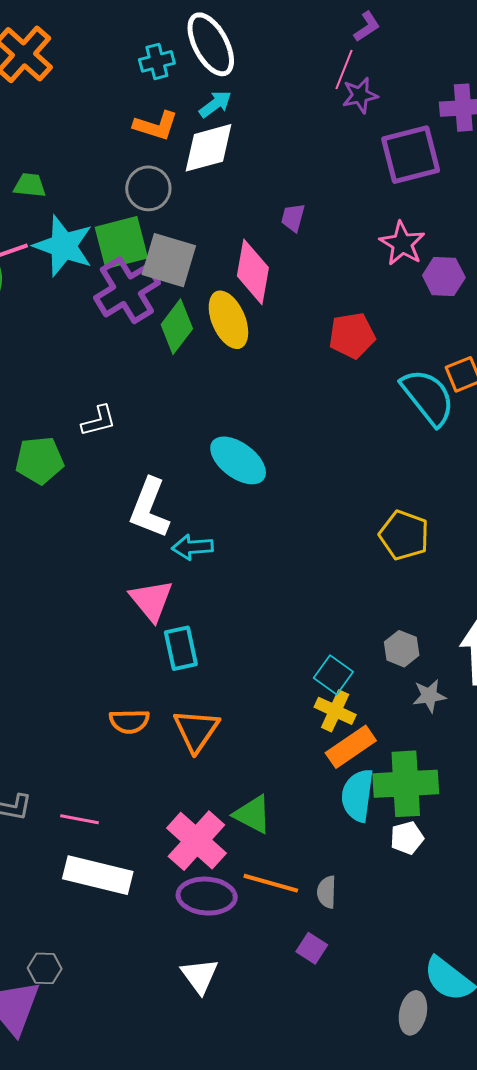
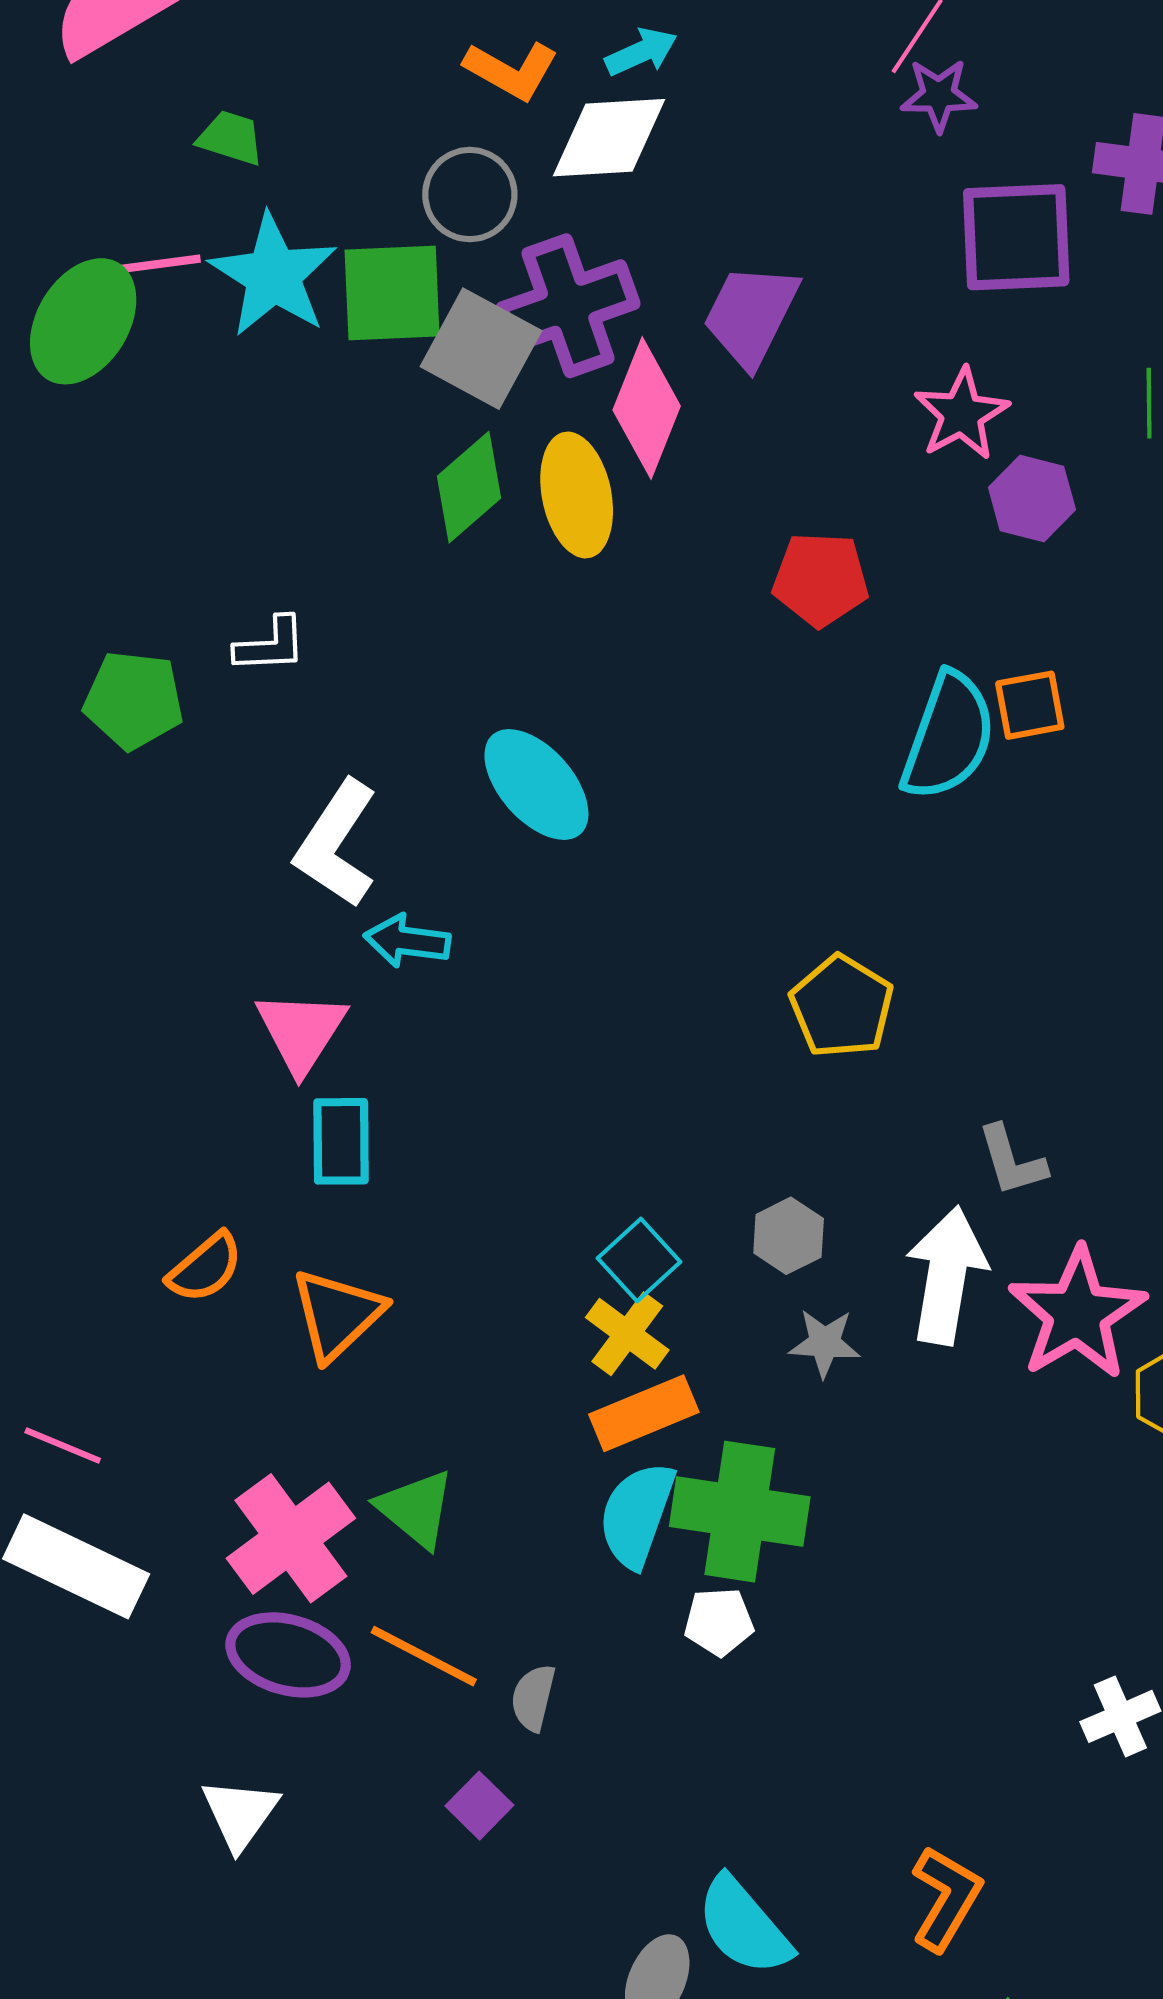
purple trapezoid: (293, 218) -> (751, 315), size x1.8
purple cross: (127, 290) -> (568, 306), moved
cyan semicircle: (428, 397) -> (948, 736), turned 46
orange semicircle: (129, 721) -> (205, 1268), turned -51

